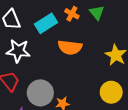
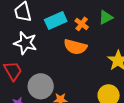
green triangle: (97, 13) -> (106, 17), turned 35
orange cross: (72, 14) -> (82, 24), moved

